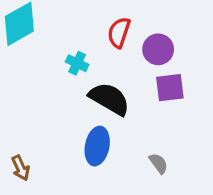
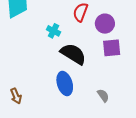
blue ellipse: (97, 146) -> (65, 84), turned -30

